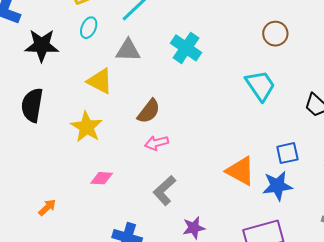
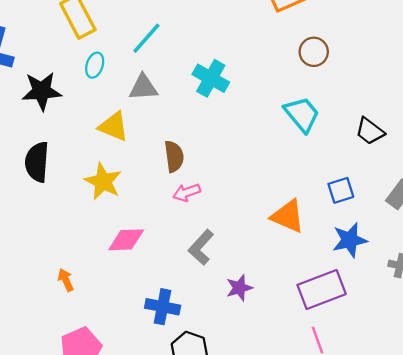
brown semicircle: (149, 111) -> (174, 156), turned -40
pink diamond: (102, 178) -> (126, 240), size x1.4
blue star: (277, 186) -> (350, 240), moved
orange arrow: (47, 207) -> (66, 280), turned -66

